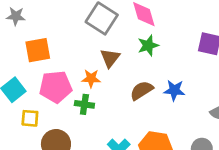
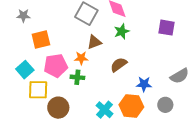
brown triangle: (110, 58) -> (94, 42), turned 35
blue star: (174, 90) -> (144, 84), moved
yellow square: (30, 118) -> (38, 90), size x1.5

